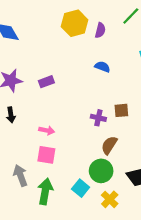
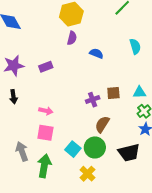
purple semicircle: (100, 30) -> (72, 38), moved
purple cross: (98, 118) -> (93, 100), turned -32
cyan square: (81, 188) -> (73, 149), moved
yellow cross: (110, 199) -> (88, 174), moved

